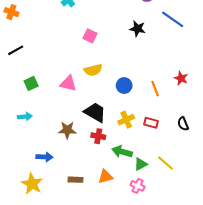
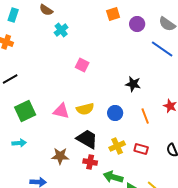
black star: (138, 29) -> (133, 84), moved
yellow semicircle: (93, 70) -> (85, 109), moved
green square: (31, 83) -> (25, 111), size x1.5

